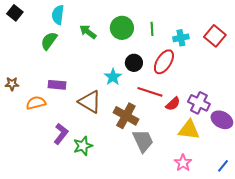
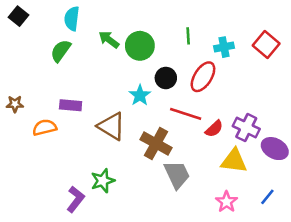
green circle: (122, 28) -> (140, 46), moved
purple L-shape: (61, 134) -> (75, 199), moved
blue line: (223, 166) -> (267, 197), moved

